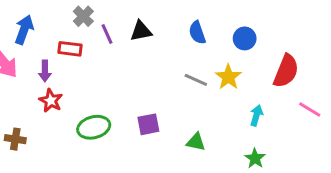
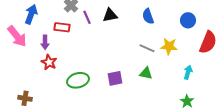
blue circle: (245, 38) -> (188, 20), moved
yellow star: (228, 77) -> (169, 46), turned -30
brown cross: (15, 139) -> (25, 98), moved
green triangle: (196, 142) -> (146, 73), moved

